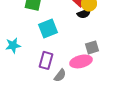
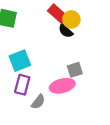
black semicircle: (84, 13) -> (66, 31), turned 64
cyan square: (48, 28) -> (20, 61), moved

